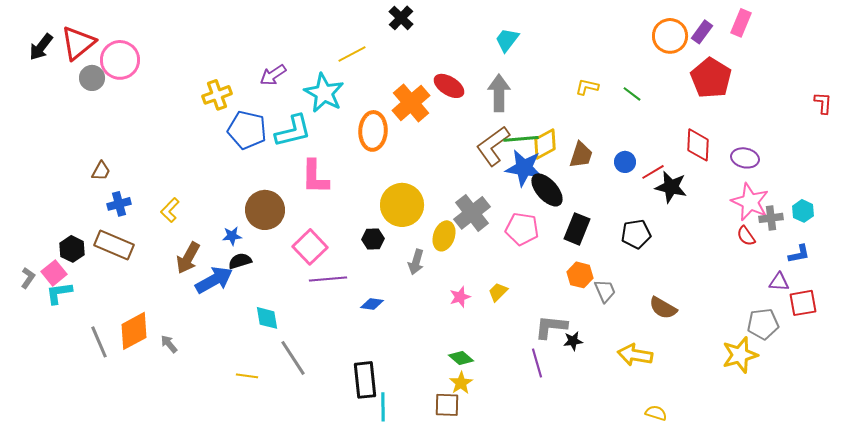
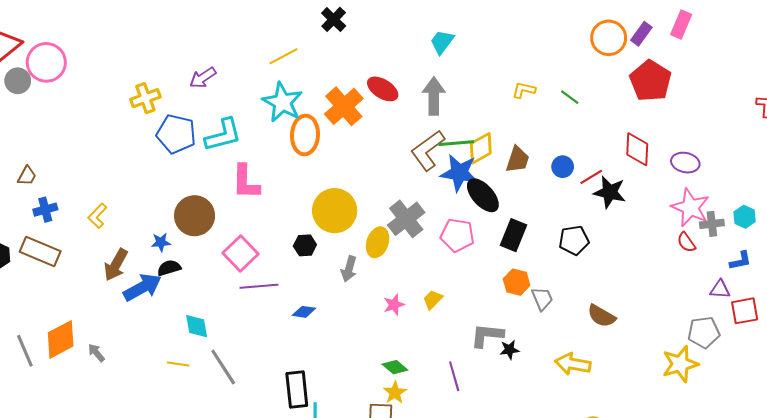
cyan star: (324, 93) -> (282, 102), moved
purple line: (537, 363) -> (454, 376), moved
yellow line: (247, 376) -> (178, 364), moved

